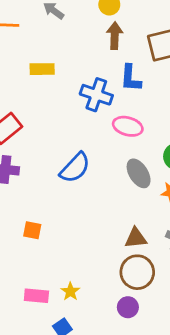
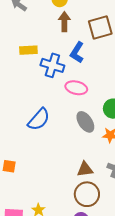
yellow rectangle: (42, 69) -> (28, 50), moved
blue L-shape: (131, 78) -> (77, 52), turned 30

